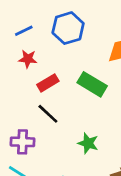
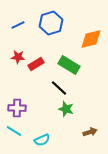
red star: (28, 59) -> (18, 57), moved
black line: (48, 114) -> (59, 88), moved

